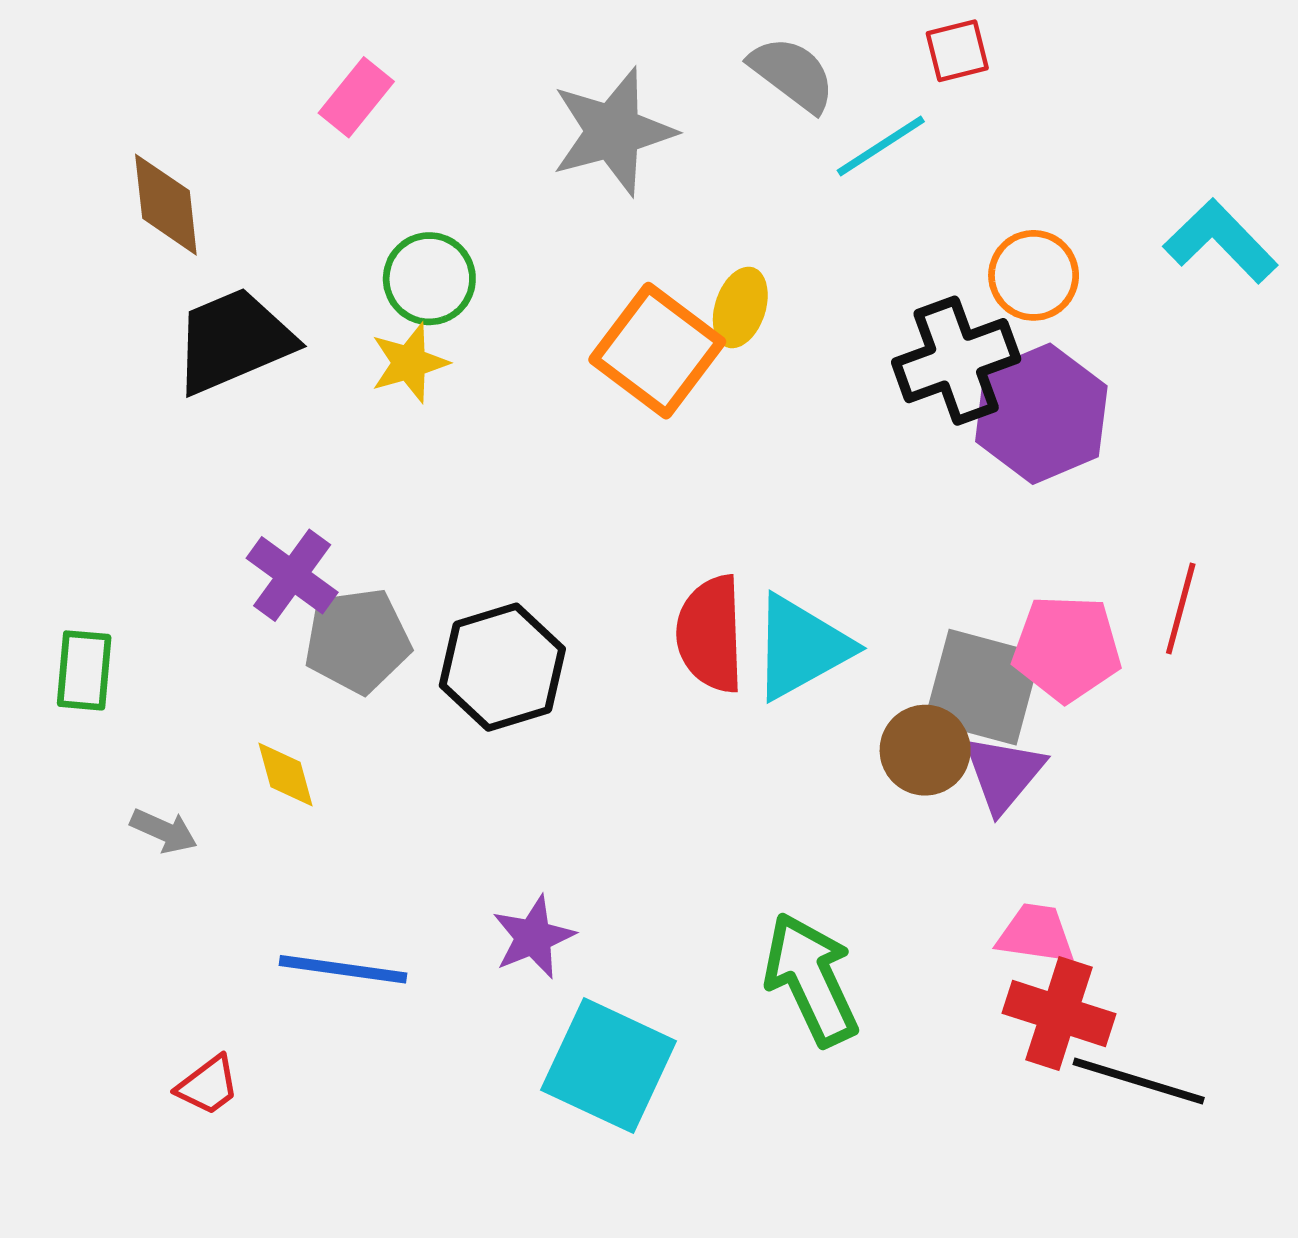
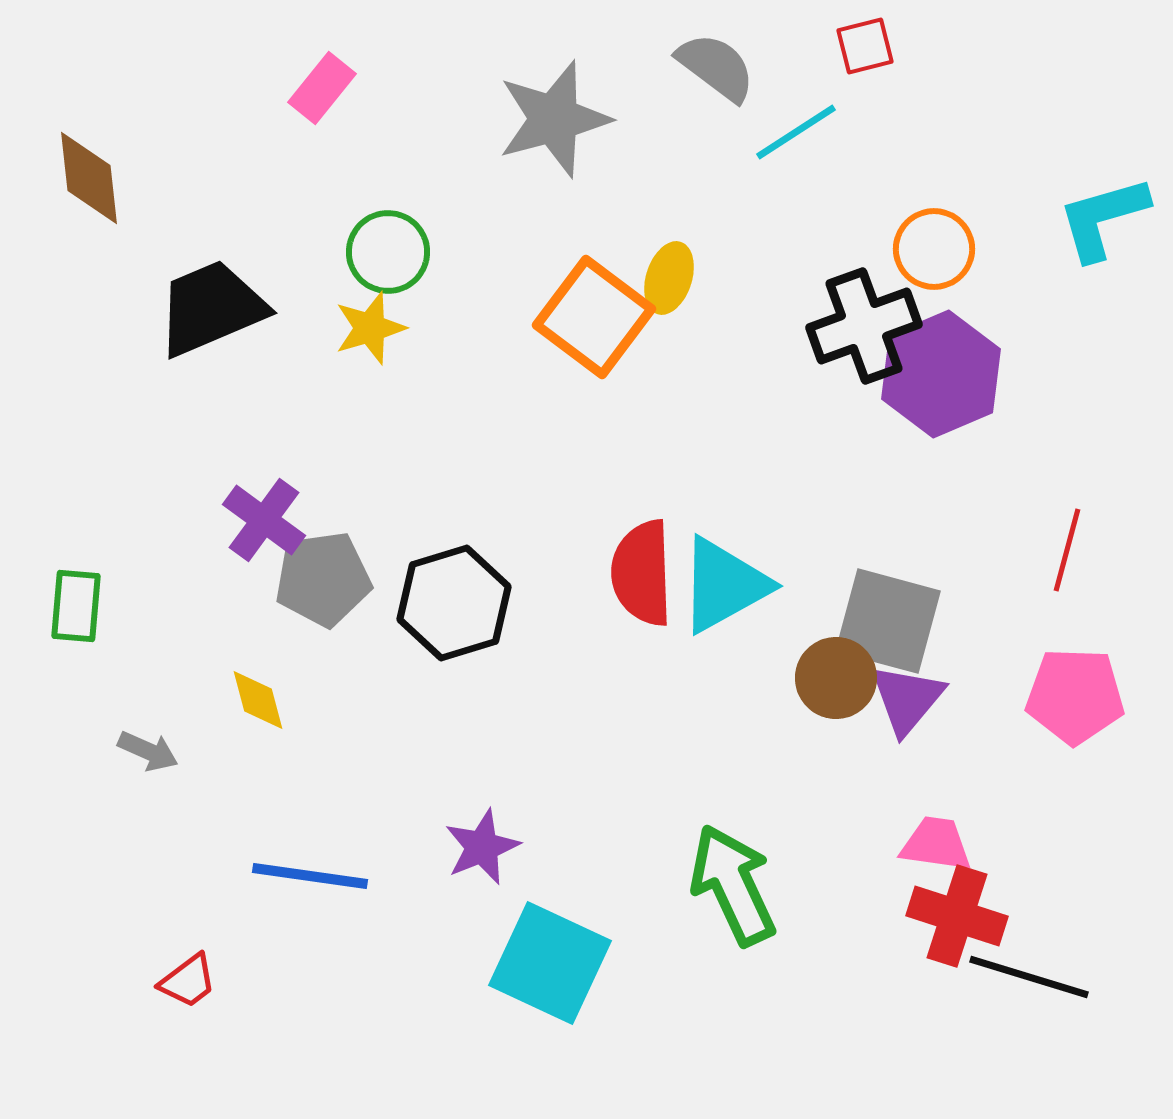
brown diamond: (166, 205) -> (89, 178), moved
cyan L-shape: (1221, 241) -> (1103, 218), turned -62
pink pentagon: (1067, 648) -> (1075, 696), moved

